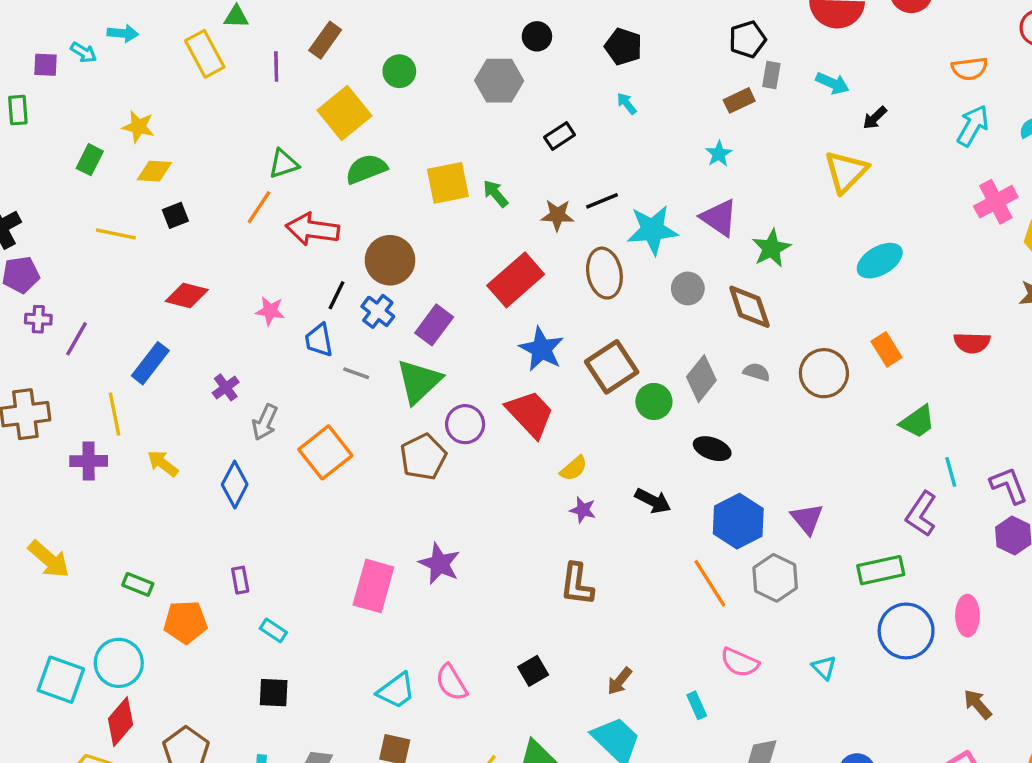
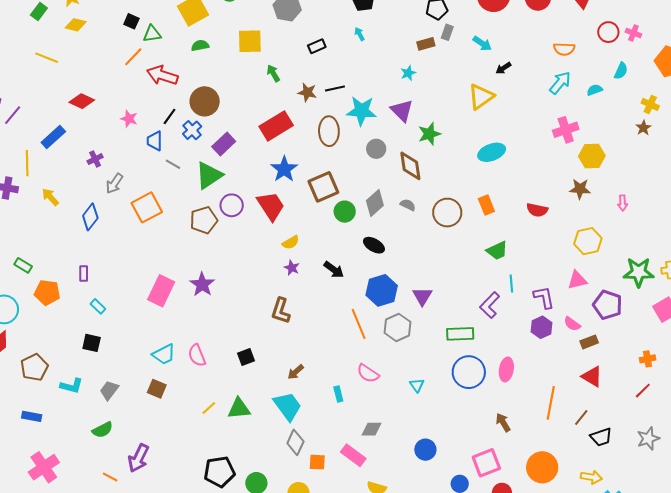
green semicircle: (366, 169) -> (200, 46), size x0.7
yellow square: (448, 183) -> (250, 41), moved
black square: (175, 215) -> (131, 21), moved, turned 35

